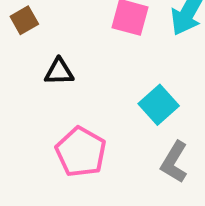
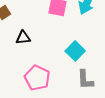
gray L-shape: (174, 162) -> (85, 80), turned -30

